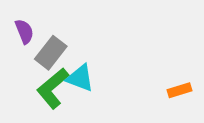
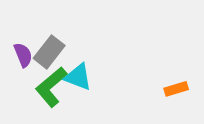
purple semicircle: (24, 31) -> (23, 55), moved

